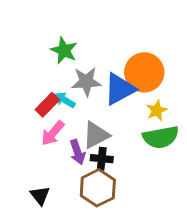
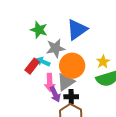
orange circle: (144, 72) -> (72, 66), moved
blue triangle: (120, 89) -> (77, 30), moved
pink arrow: (53, 133) -> (50, 82), moved, turned -36

